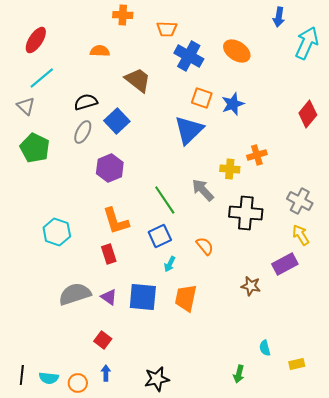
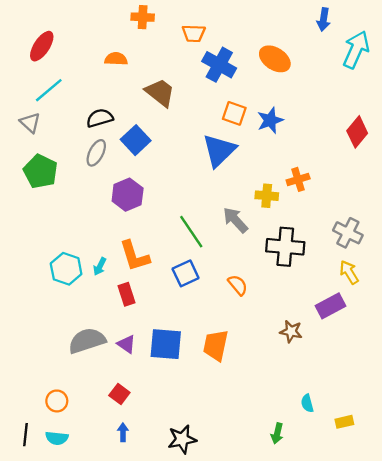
cyan arrow: (170, 264) -> (100, 266), moved
orange circle: (78, 383) -> (57, 401), moved

